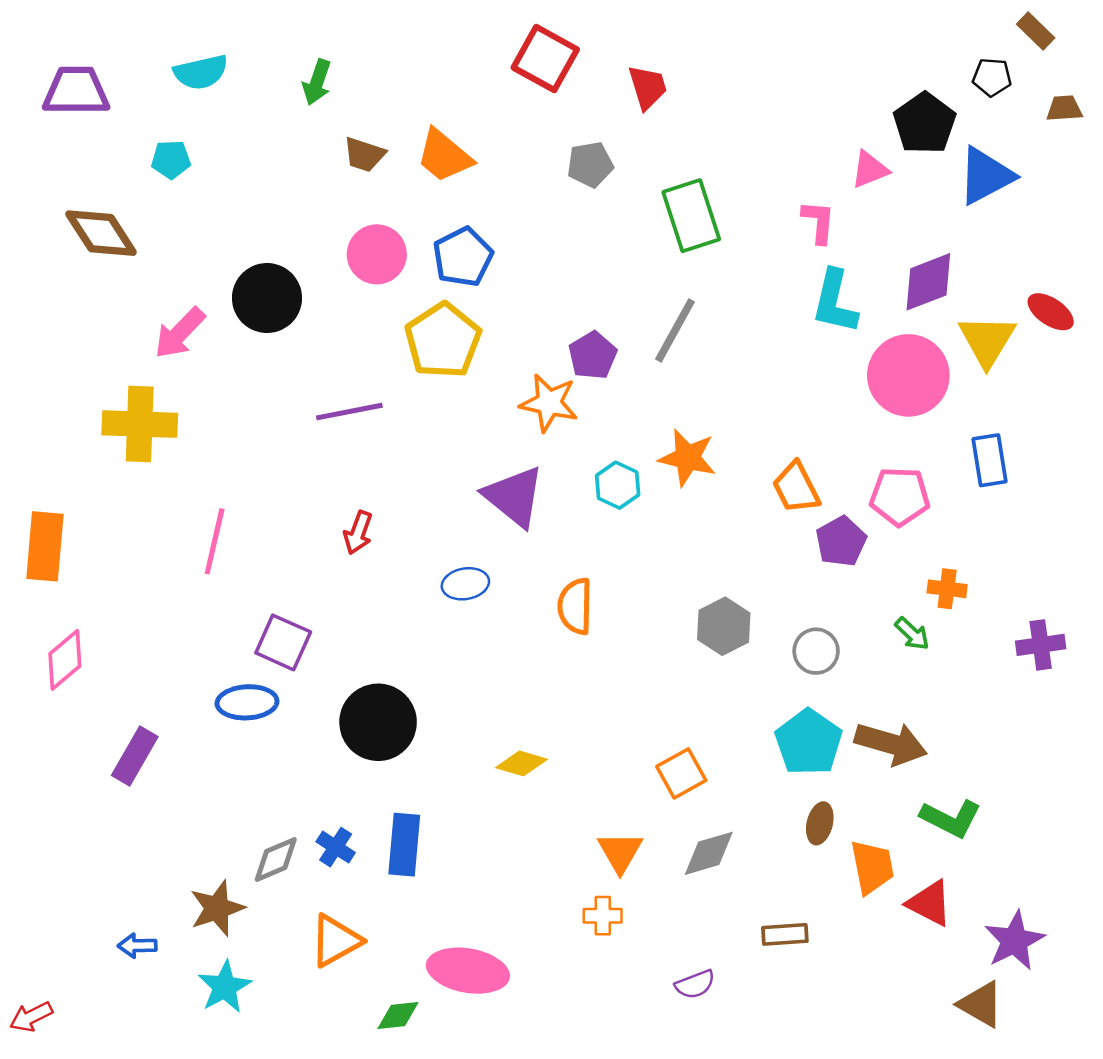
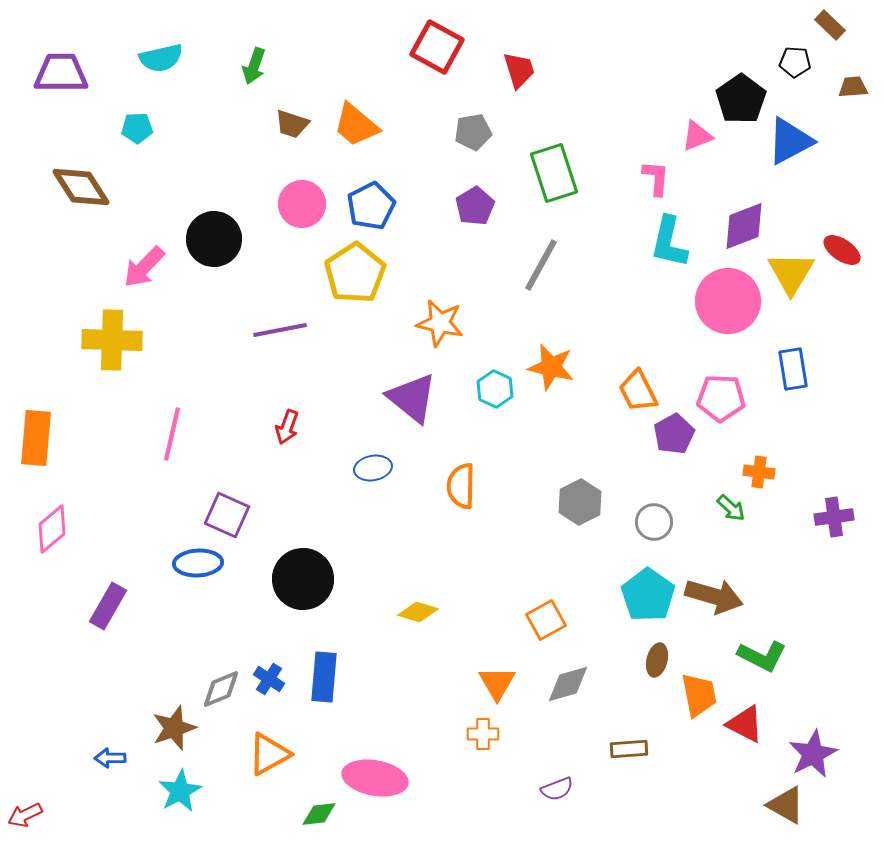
purple pentagon: (593, 355) -> (475, 206), moved

